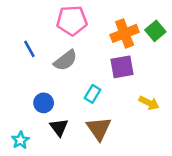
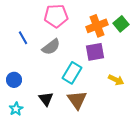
cyan rectangle: (92, 94) -> (72, 73), size x1.5
blue circle: (44, 103) -> (14, 80), moved

